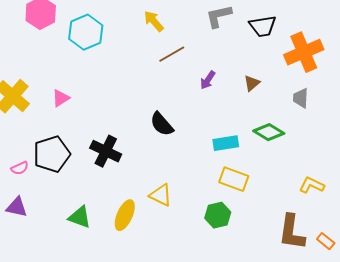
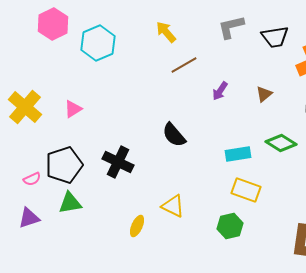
purple triangle: (17, 207) -> (29, 218), turned -30
yellow ellipse: (125, 215) -> (137, 226), size x0.7
green triangle: (80, 217) -> (70, 203), moved, turned -30

